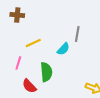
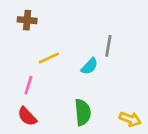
green semicircle: (46, 72) -> (83, 112), moved
red semicircle: (29, 86) -> (27, 116), moved

